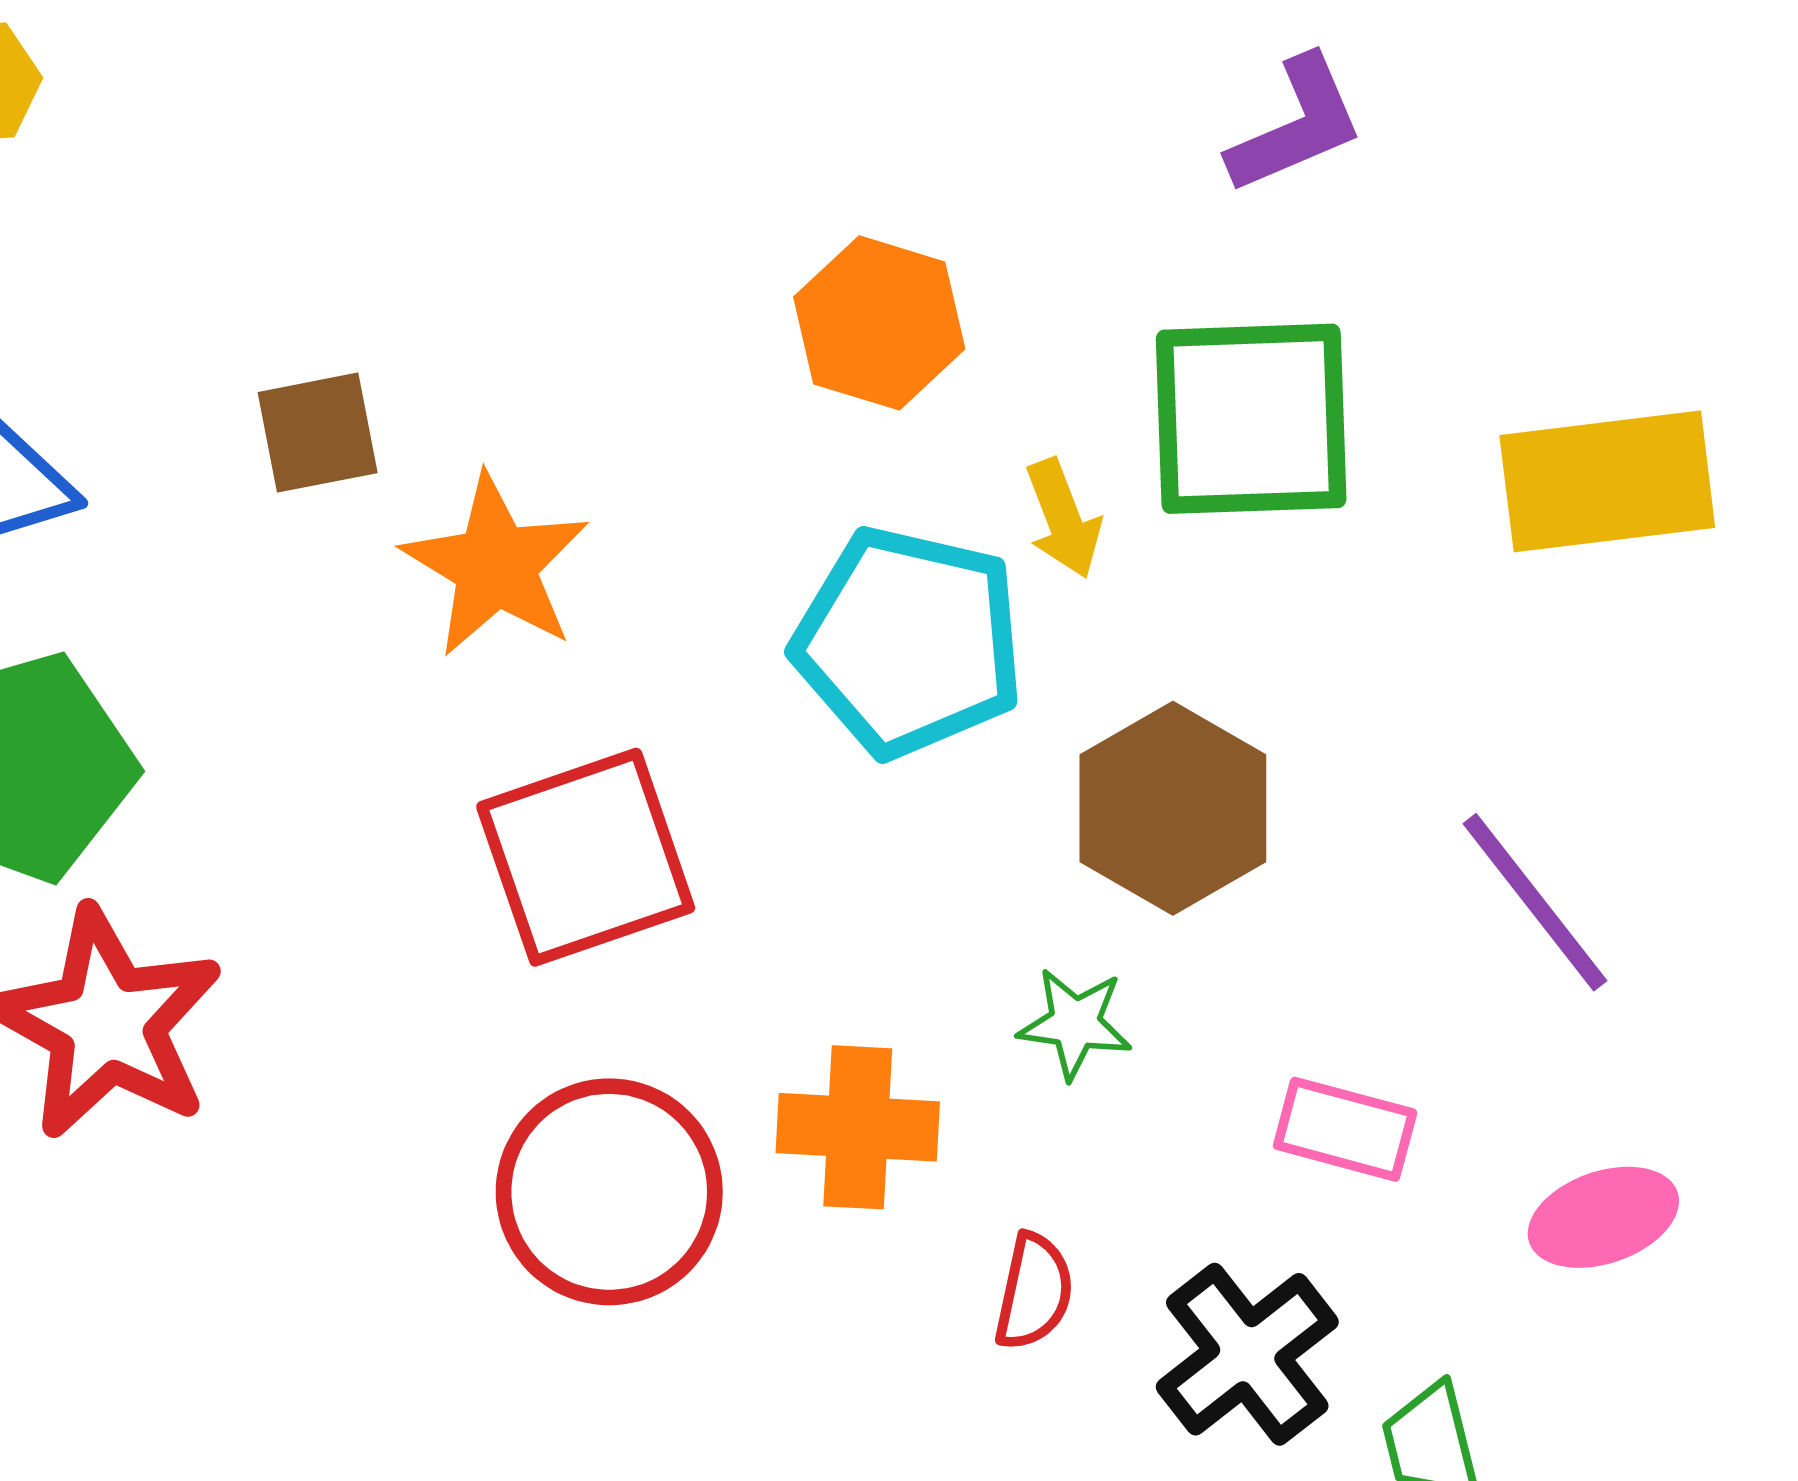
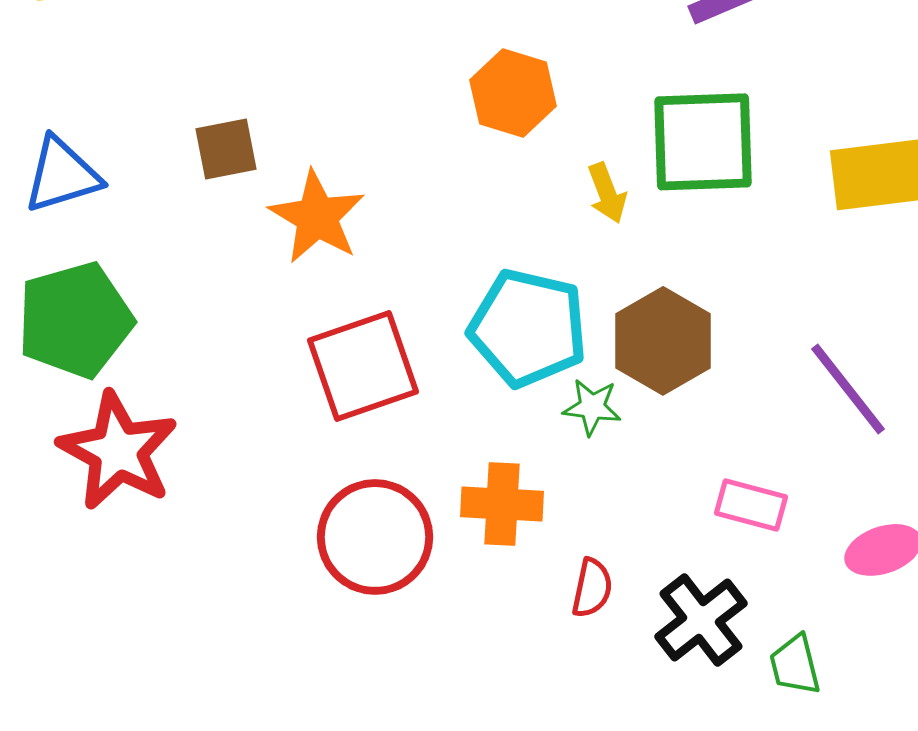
cyan pentagon: (909, 642) -> (528, 328), moved
green star: (1075, 1024) -> (592, 407), moved

